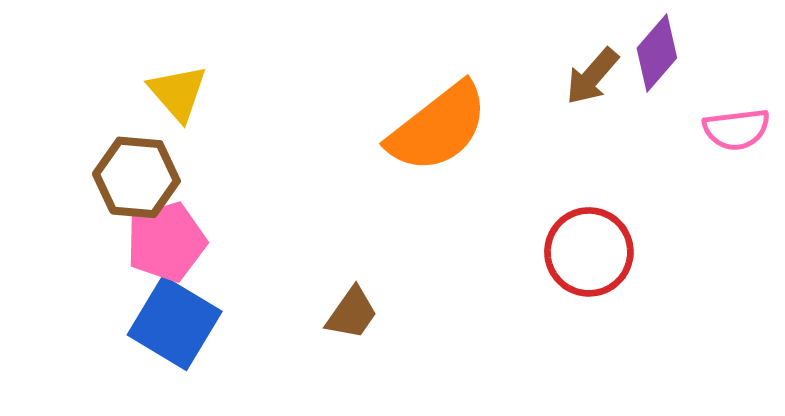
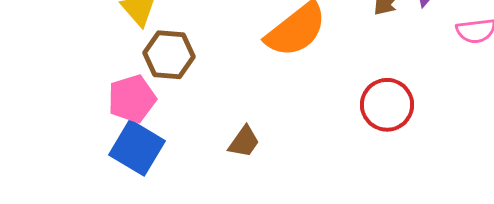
brown hexagon: (136, 177) -> (169, 55), moved

